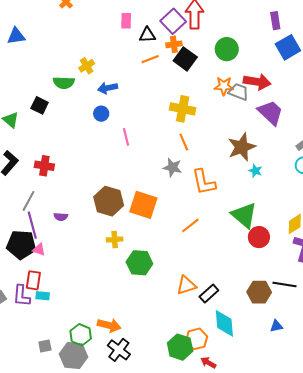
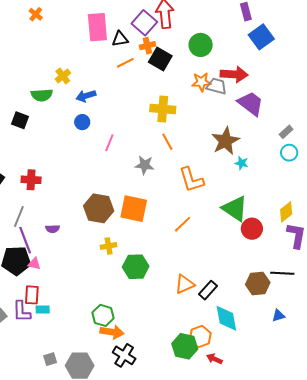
pink rectangle: (126, 21) -> (97, 27), size x1.8
pink line: (126, 137) -> (109, 143), turned 42
gray star: (172, 167) -> (145, 165), moved
green hexagon: (81, 335) -> (103, 315), moved

